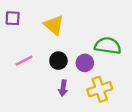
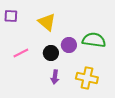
purple circle: (85, 63) -> (69, 45), moved
yellow cross: (100, 89) -> (87, 78), turned 30

